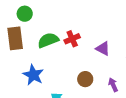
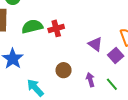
purple triangle: (103, 48) -> (95, 44), moved

